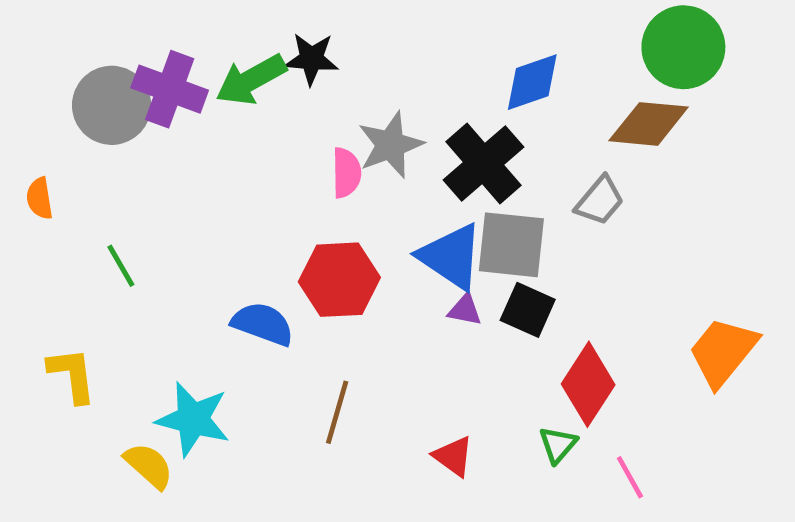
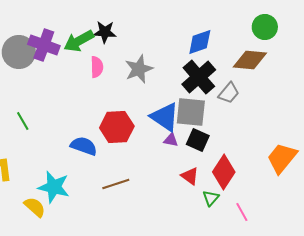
green circle: (683, 47) -> (265, 27), size x0.7
black cross: (484, 163) -> (199, 77), moved
pink semicircle: (346, 173) -> (97, 67), moved
brown line: (337, 412) -> (116, 184), turned 56
red triangle: (453, 456) -> (190, 176), moved

